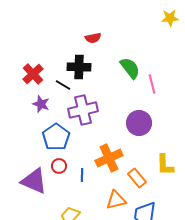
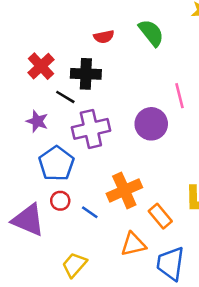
green semicircle: (130, 68) -> (151, 33), moved
red cross: (33, 74) -> (41, 66), moved
purple circle: (139, 123) -> (151, 124), moved
blue line: (82, 175) -> (90, 212), turned -56

